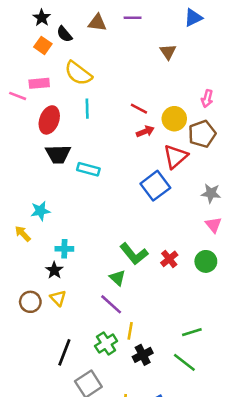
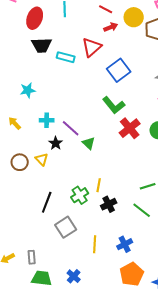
red triangle: (176, 157) -> (92, 47), moved
yellow arrow: (23, 234) -> (15, 123), moved
green L-shape: (134, 254) -> (114, 105), moved
red cross: (169, 259) -> (130, 128), size x1.5
black star: (54, 270) -> (56, 143), moved
purple line: (111, 304) -> (71, 128), moved

